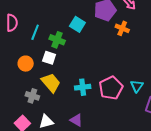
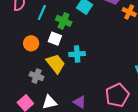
cyan cross: (83, 87) -> (77, 54), moved
pink pentagon: (111, 88) -> (117, 95), moved

